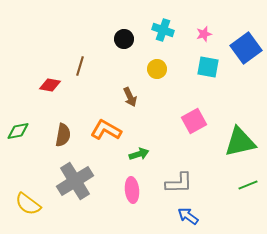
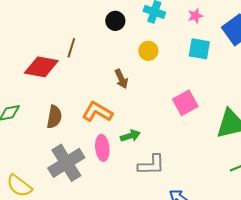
red diamond: (50, 85) -> (41, 67), size x1.6
gray L-shape: (179, 183) -> (151, 165), moved
pink ellipse: (132, 190) -> (102, 148), moved

